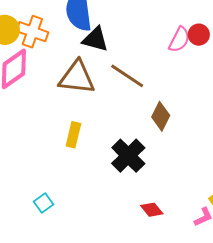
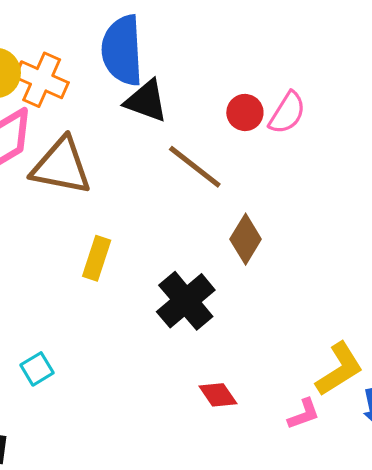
red circle: (199, 35) -> (245, 112), moved
brown triangle: (77, 78) -> (61, 166), moved

